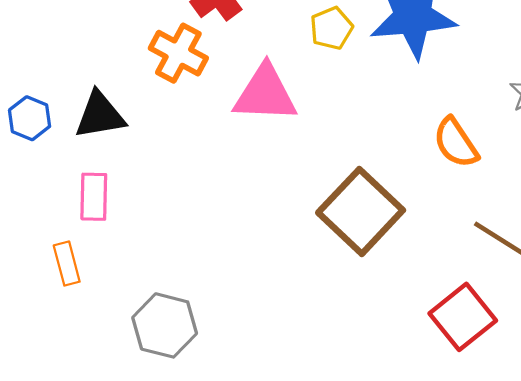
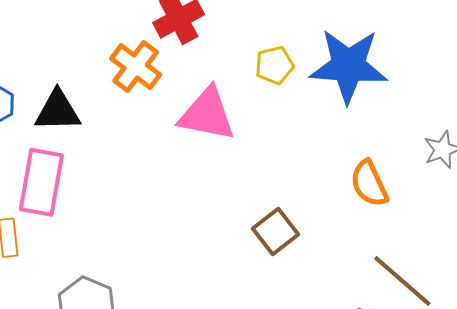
pink rectangle: (94, 197) -> (41, 182), size x1.5
brown square: (361, 211) -> (276, 231), size x0.6

